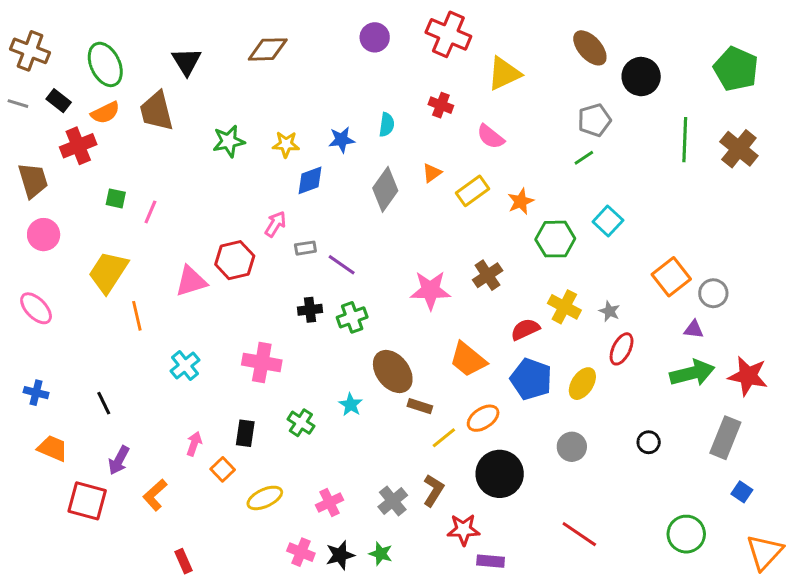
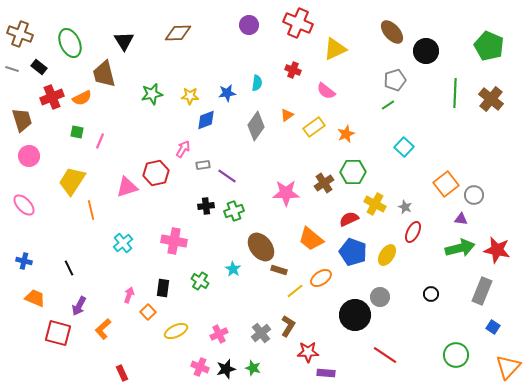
orange semicircle: (105, 113) -> (82, 98), moved
green hexagon: (555, 239) -> (353, 172), moved
black circle: (500, 474) -> (355, 315), moved

